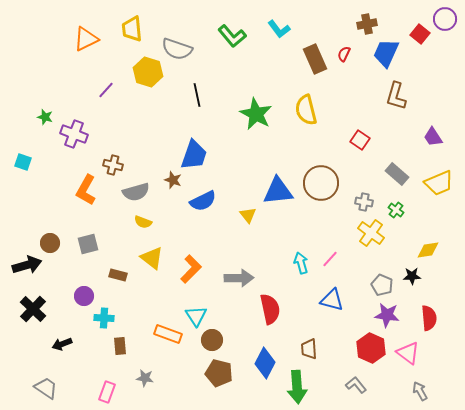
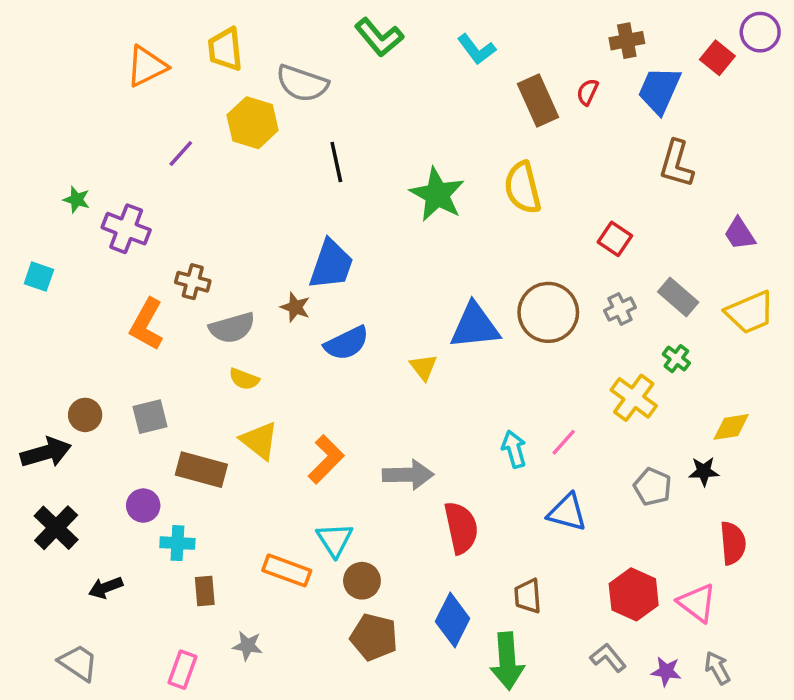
green L-shape: (232, 36) -> (379, 37), moved
gray cross: (364, 202) -> (620, 309), moved, turned -36
brown rectangle: (118, 275) -> (201, 470), size x1.6
purple star: (387, 315) -> (666, 671), moved, size x0.7

